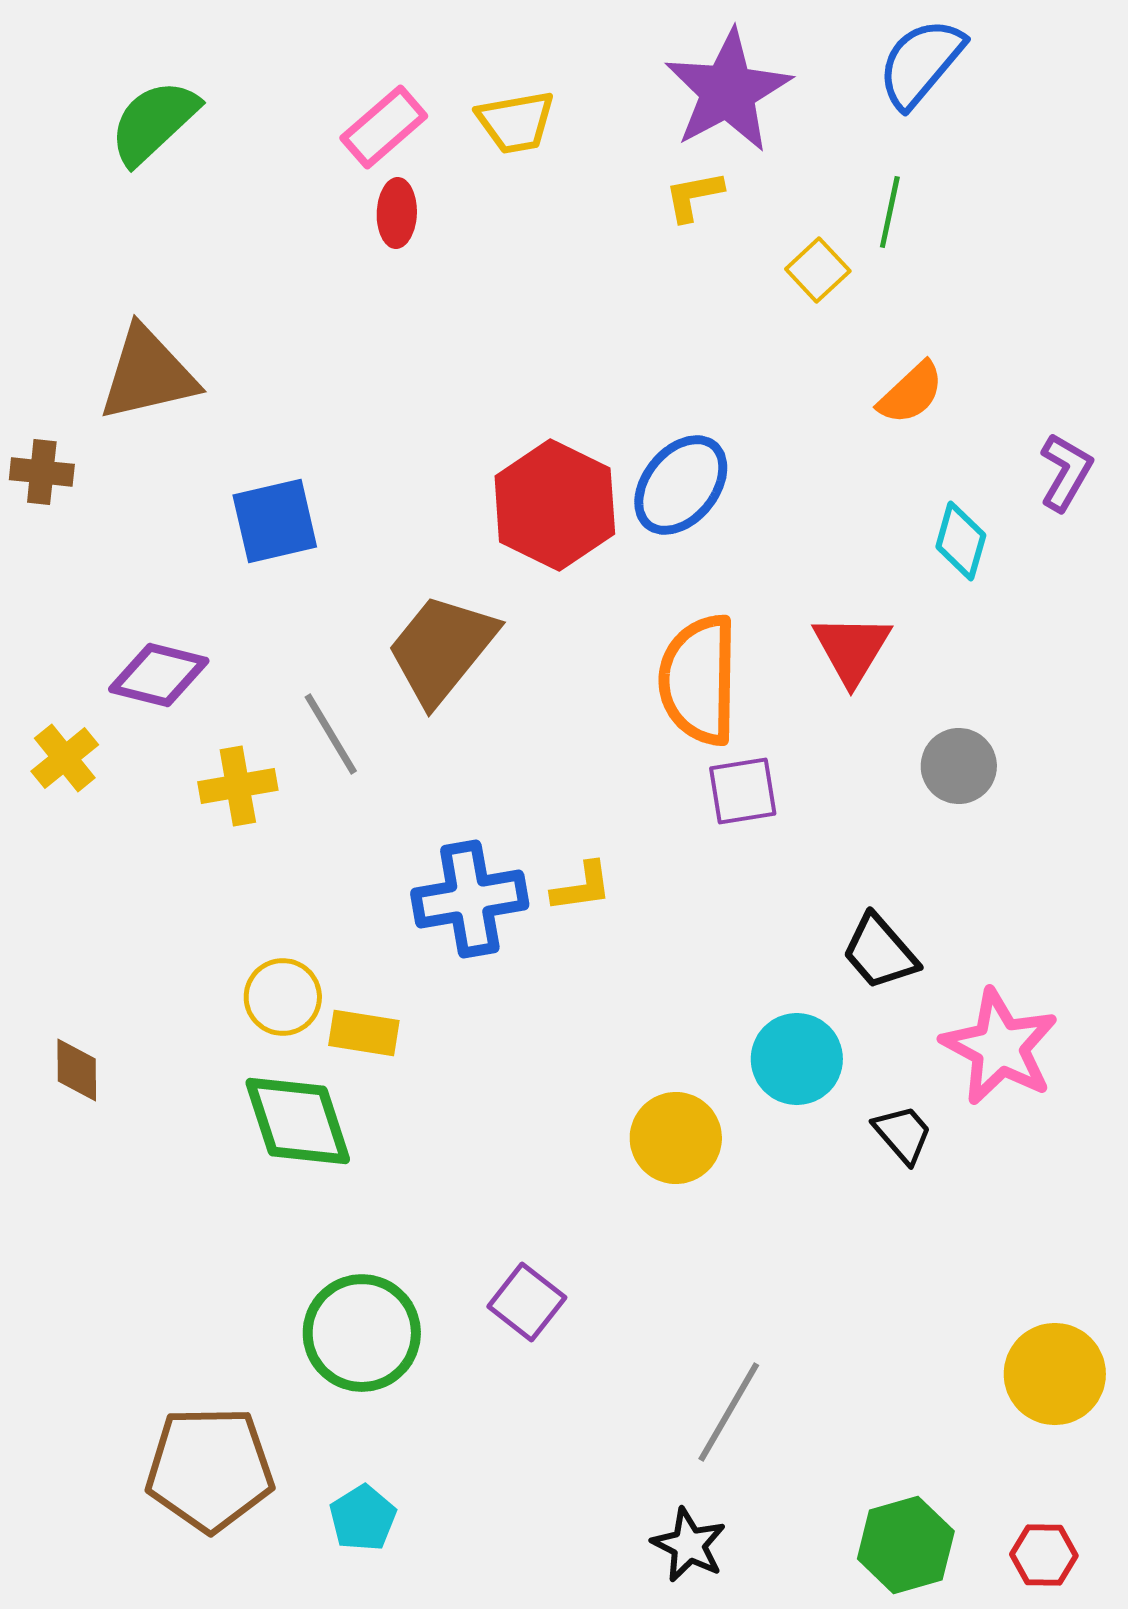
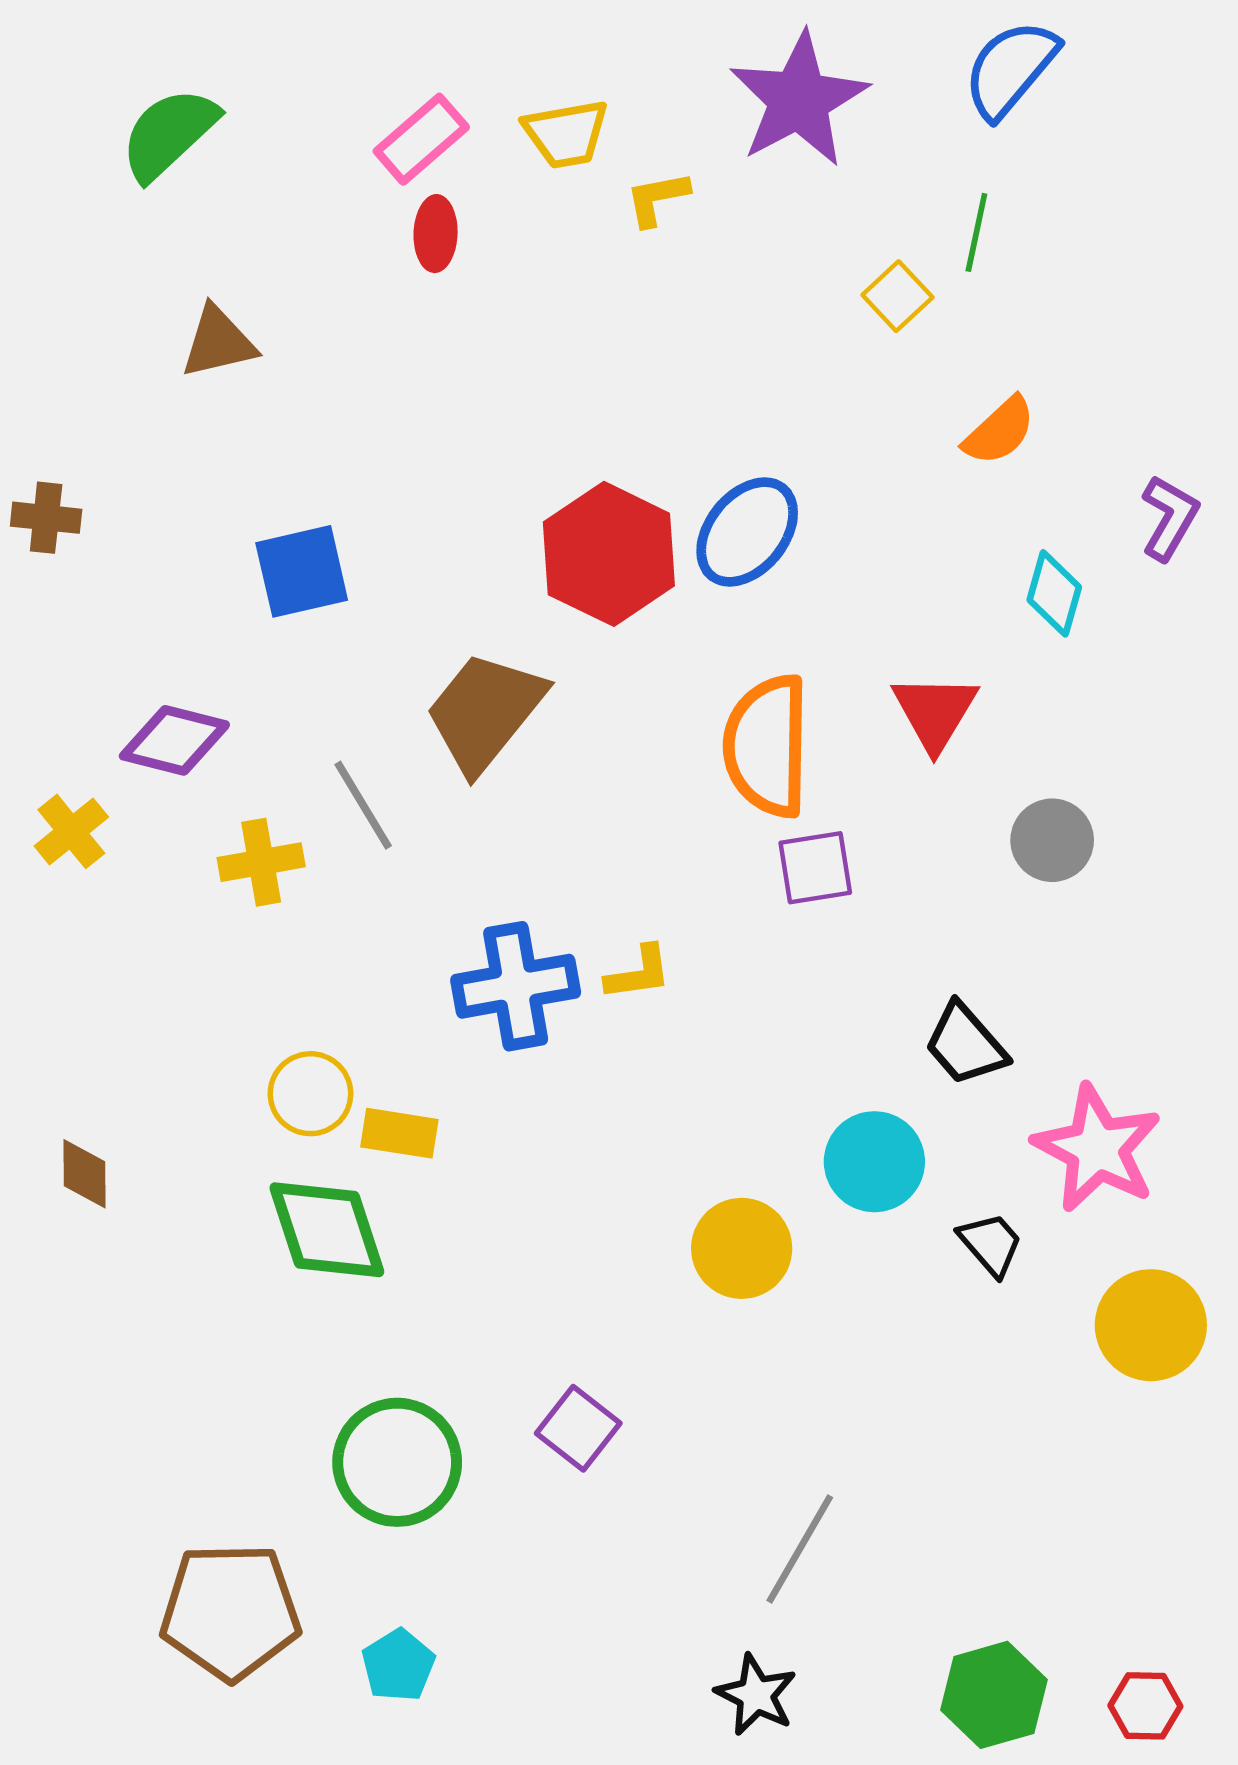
yellow L-shape: (694, 196) -> (657, 198), moved
brown triangle: (148, 374) -> (218, 342), moved, size x0.7
yellow circle: (1055, 1374) -> (1151, 1325), moved

